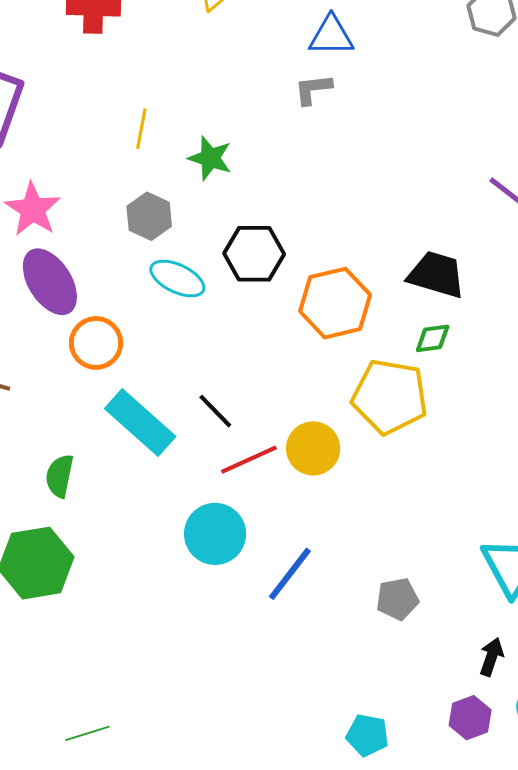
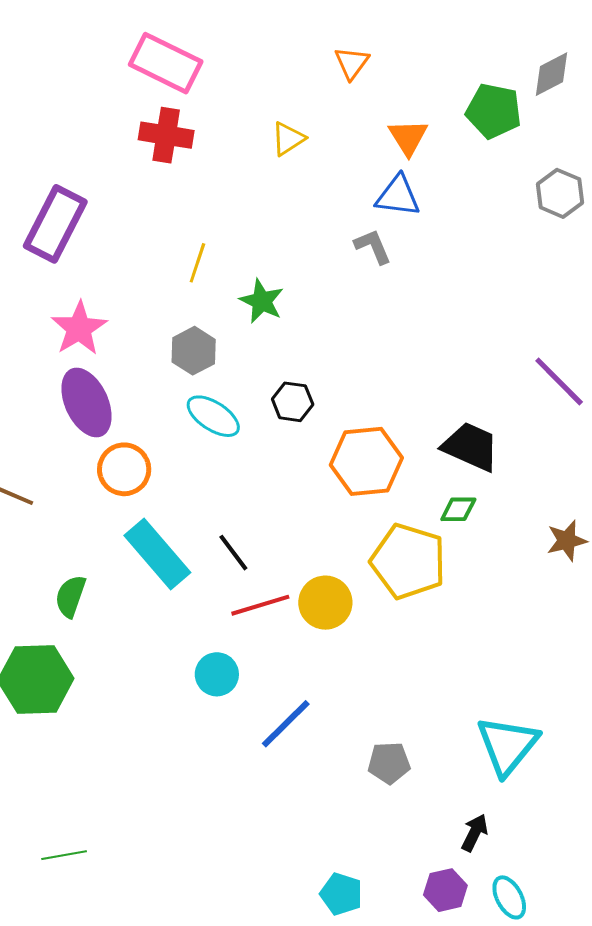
gray L-shape: (313, 89) -> (373, 246), turned 66
black hexagon: (254, 254) -> (293, 402), size x0.7
cyan circle: (215, 534) -> (217, 674), size x0.7

